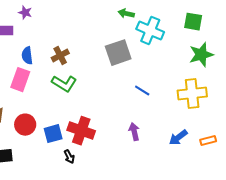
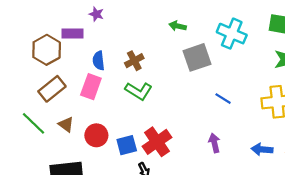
green arrow: (126, 14) -> (178, 26), moved
red cross: (81, 131) -> (157, 142), turned 36
blue arrow: (178, 138) -> (262, 149), turned 42

